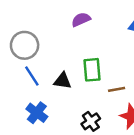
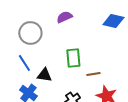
gray circle: (25, 45) -> (30, 33), moved
black triangle: (63, 81) -> (44, 75), moved

